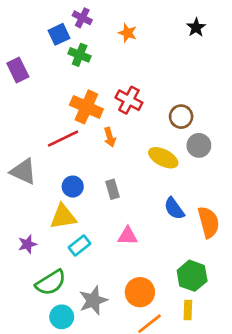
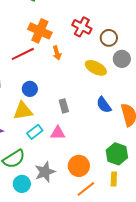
red cross: (129, 100) -> (82, 27), moved
gray rectangle: (112, 189) -> (64, 106), moved
pink triangle: (128, 236) -> (58, 133), moved

